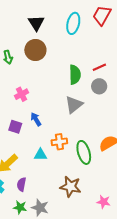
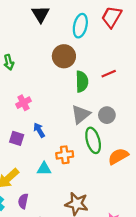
black triangle: (36, 23) -> (41, 14), moved
brown circle: (35, 50) -> (64, 56), moved
gray circle: (99, 86) -> (107, 115), moved
green ellipse: (84, 152) -> (93, 140), moved

